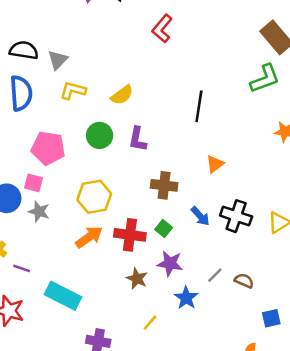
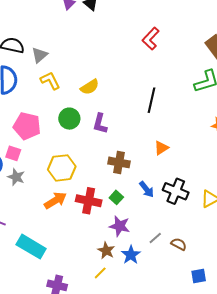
red L-shape: (162, 29) -> (151, 39), moved
yellow L-shape: (73, 90) -> (50, 81), turned 45
brown star: (137, 279) -> (106, 251), moved

